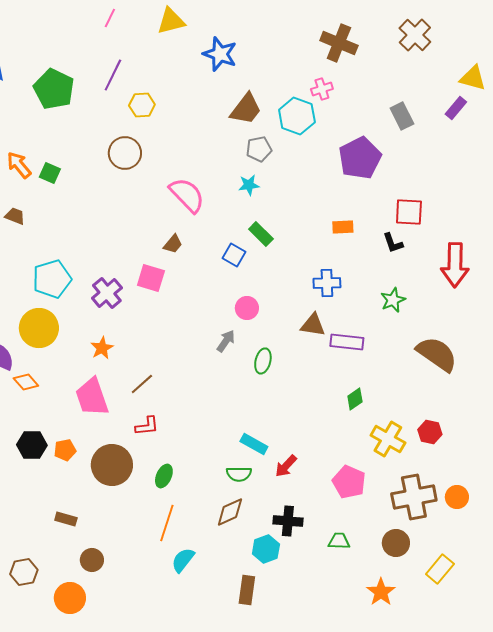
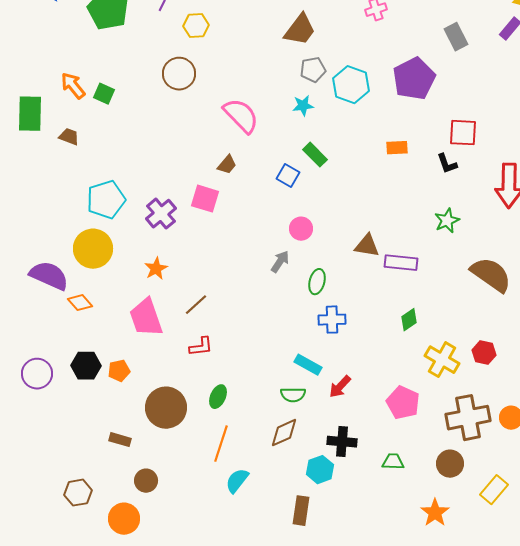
cyan hexagon: (297, 116) -> (351, 85), moved
blue cross: (327, 283) -> (332, 320), moved
brown circle: (112, 465) -> (166, 408), moved

